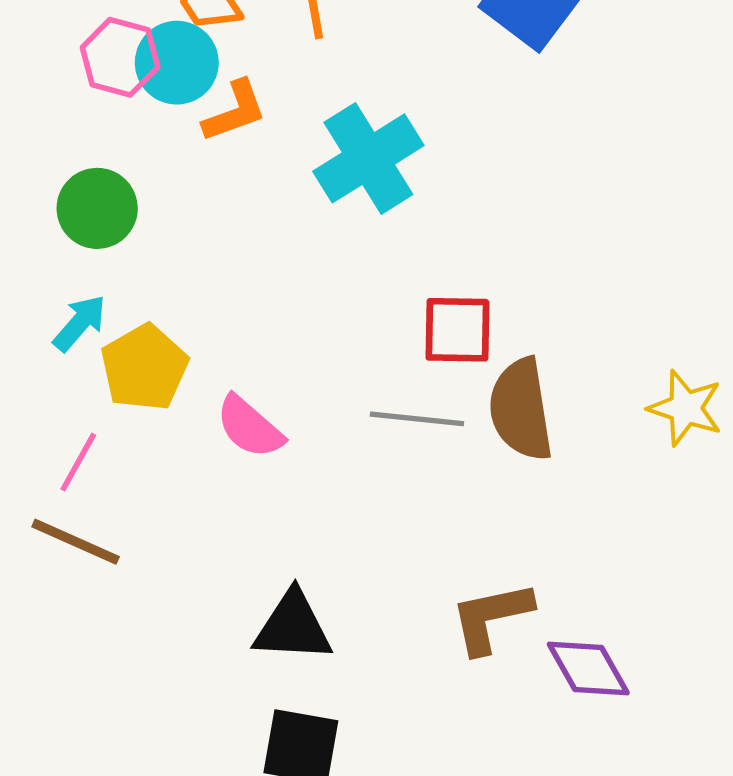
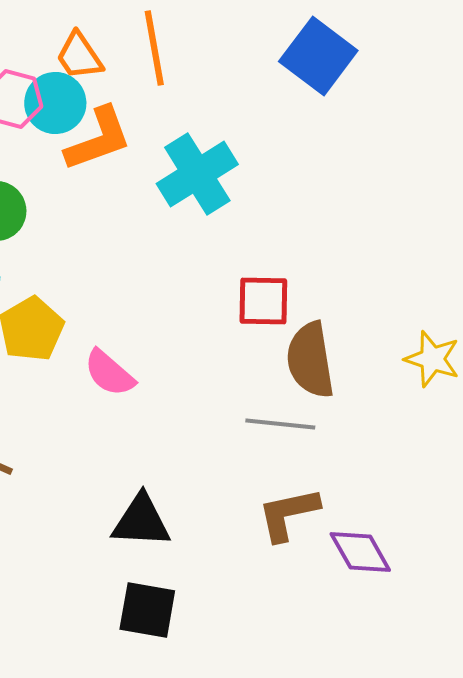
orange L-shape: (235, 111) -> (98, 139), size x1.4
gray line: (417, 419) -> (280, 424), moved

